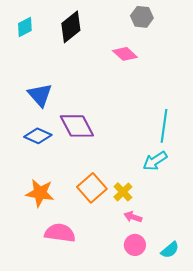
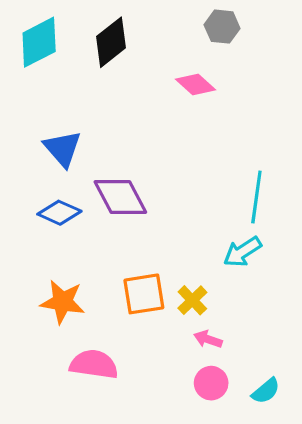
cyan diamond: (25, 27) -> (39, 42), size x1.6
orange square: (92, 188) -> (144, 294), turned 32

